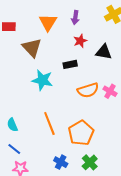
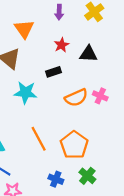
purple arrow: (75, 18) -> (59, 12), moved

